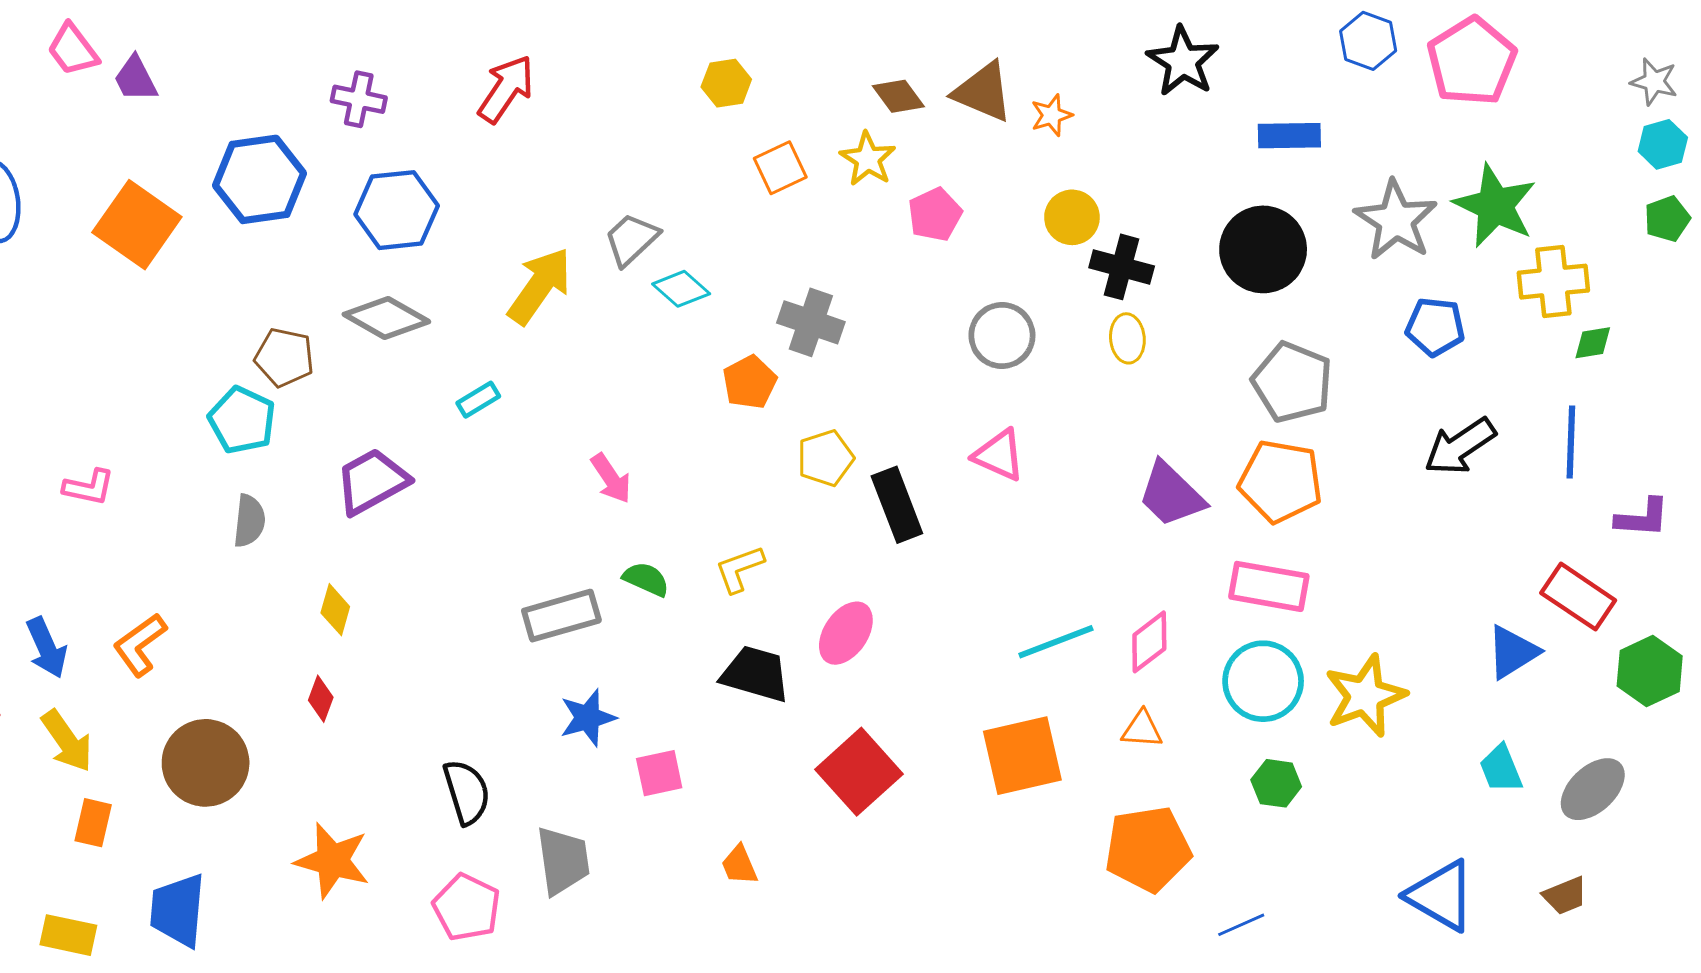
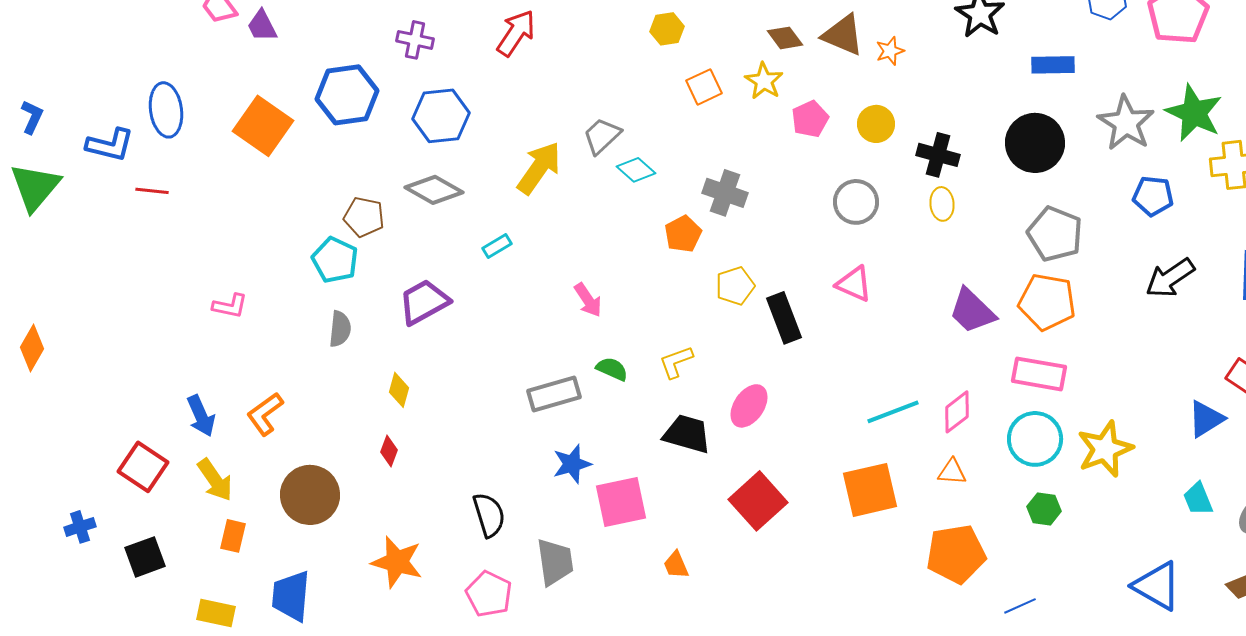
yellow circle: (1072, 217) -> (876, 124), moved
pink square: (659, 773) -> (621, 502), size x1.6

